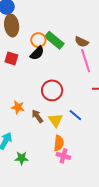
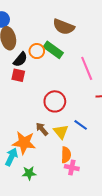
brown semicircle: (82, 42) -> (64, 27), moved, size x1.5
black semicircle: (37, 53) -> (20, 59), moved
red square: (11, 58) -> (18, 75), moved
orange star: (18, 107) -> (24, 143), moved, size x1.6

